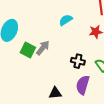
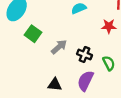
gray arrow: (43, 48) -> (59, 47), moved

